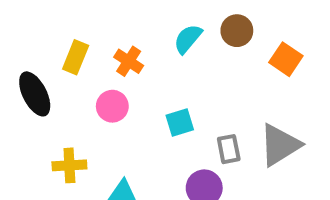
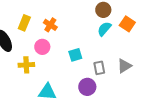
cyan semicircle: (188, 39) -> (104, 29), moved
gray triangle: (280, 145) -> (124, 66), size x0.7
yellow cross: (69, 165) -> (26, 65), moved

